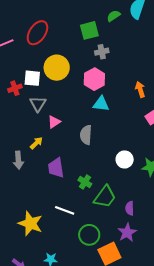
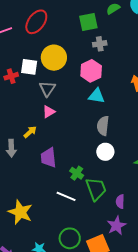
gray triangle: (38, 104) -> (47, 89), moved
gray semicircle: (86, 135) -> (103, 126), moved
white circle: (125, 159) -> (105, 152), moved
green trapezoid: (105, 197) -> (96, 189), turned -60
white line: (65, 210) -> (66, 196), moved
green circle: (89, 235) -> (70, 238), moved

